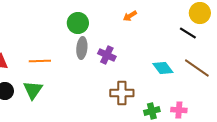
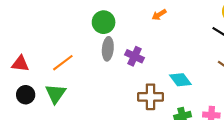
orange line: (40, 61) -> (63, 63), turned -35
cyan diamond: (163, 68) -> (180, 80), moved

